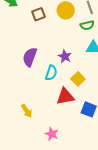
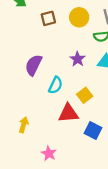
purple star: (65, 56) -> (78, 59), moved
yellow arrow: (27, 111) -> (24, 125), turned -136

